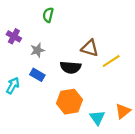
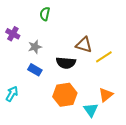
cyan arrow: (13, 86) -> (12, 94), moved
orange triangle: (123, 111) -> (106, 95), moved

